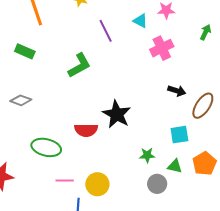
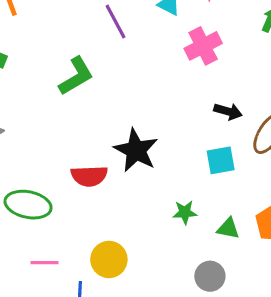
cyan square: (179, 135) -> (221, 160), moved
pink line: (65, 180) -> (45, 263), moved
gray circle: (157, 184) -> (210, 276), moved

